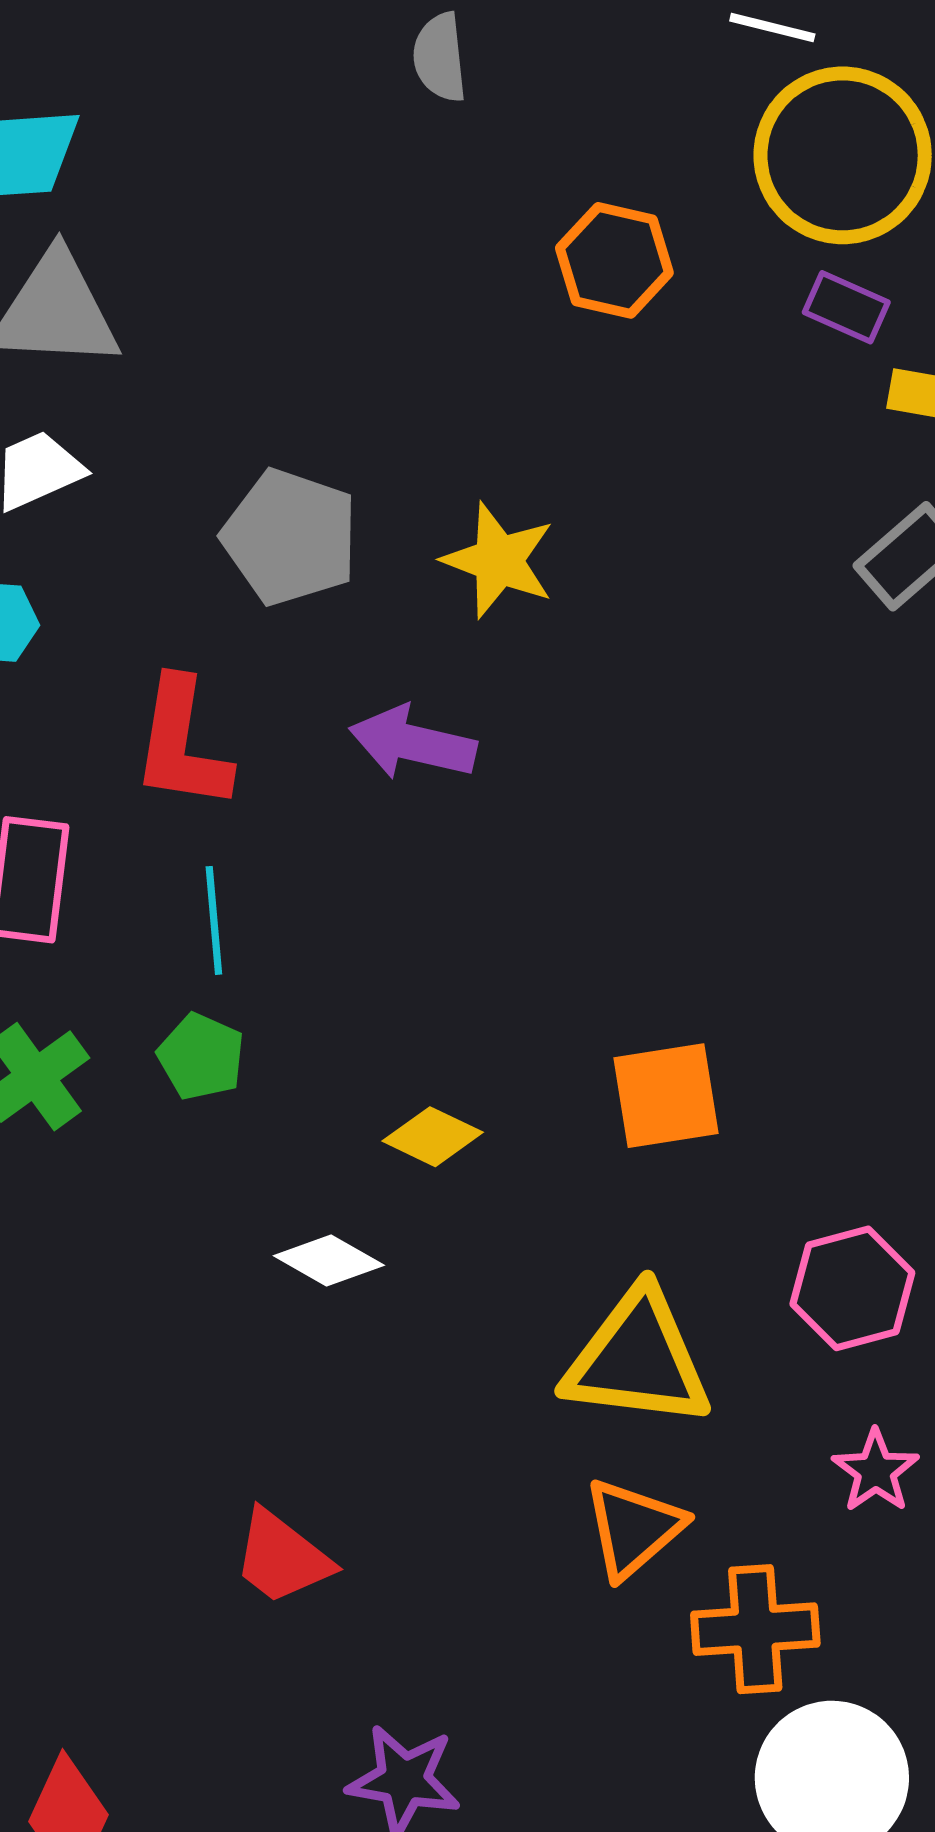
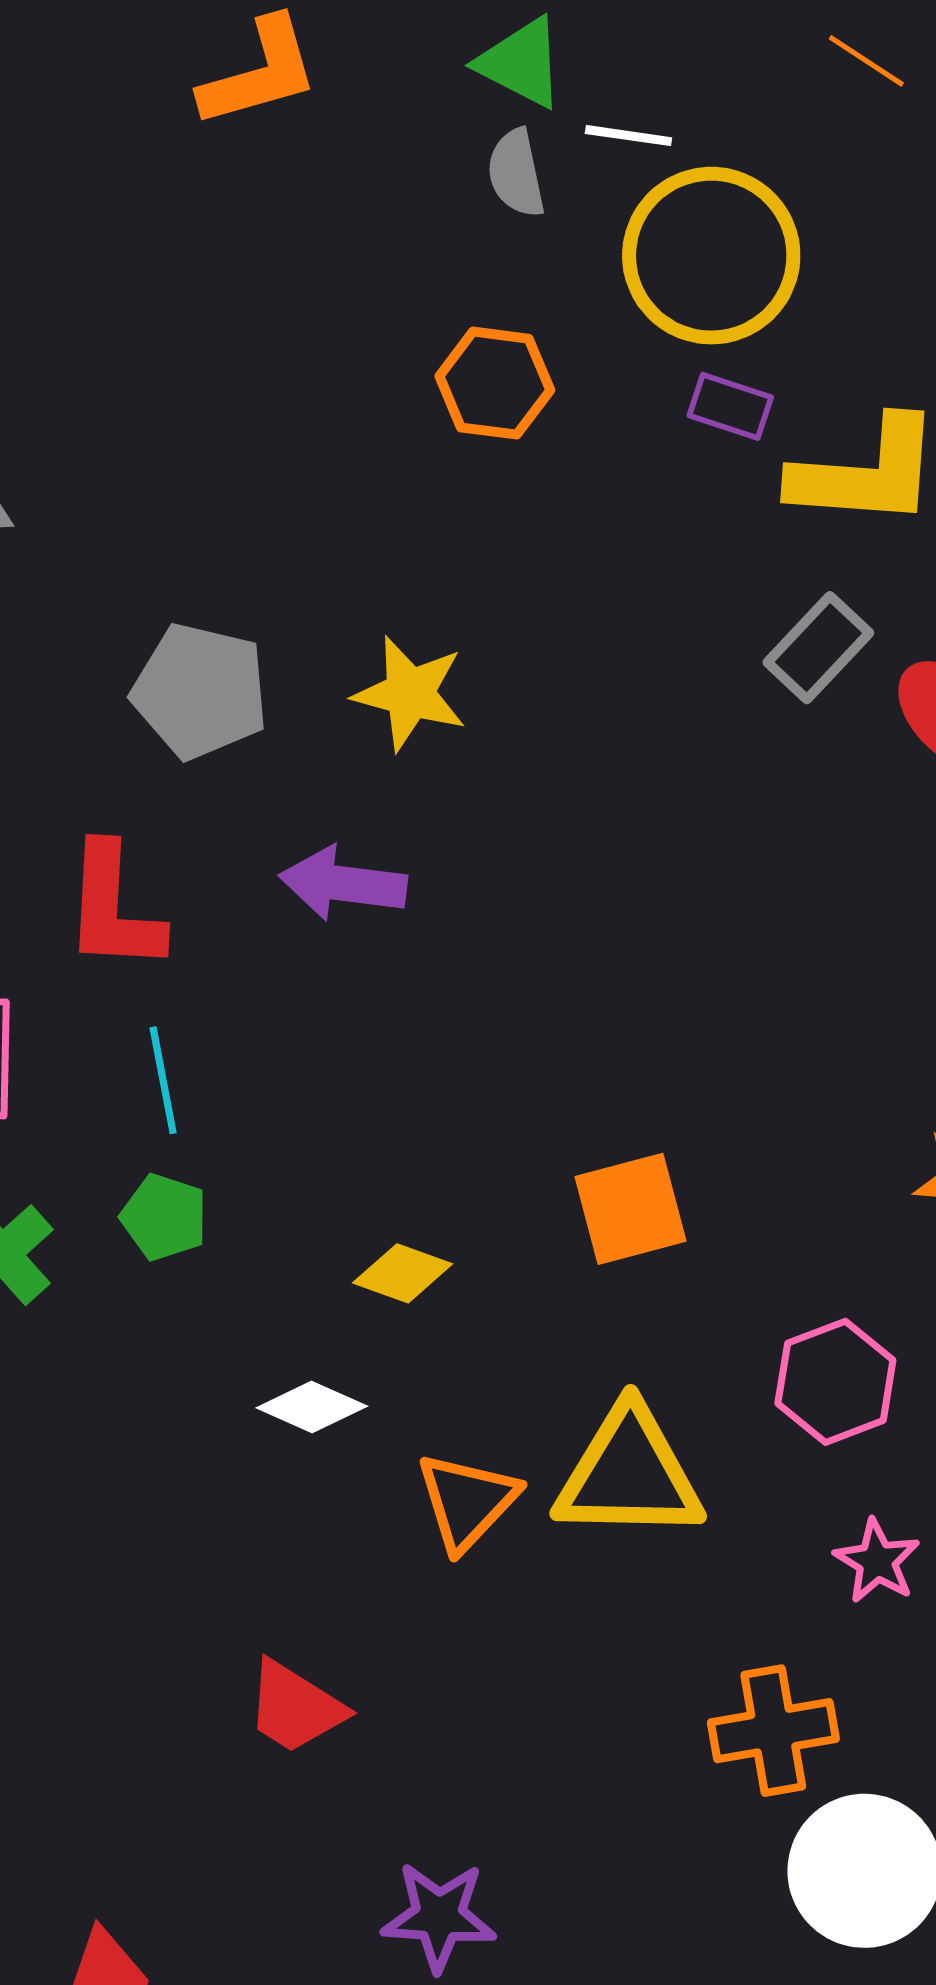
gray semicircle: (440, 57) -> (516, 173), moved
orange triangle: (634, 1528) -> (467, 1501), moved

